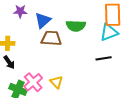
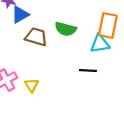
blue triangle: (43, 20) -> (20, 15), moved

